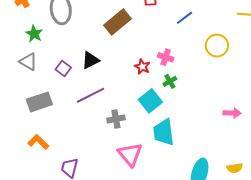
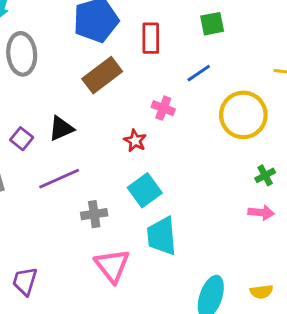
yellow circle: (217, 46) -> (243, 115), size x1.4
pink cross: (166, 57) -> (163, 108), moved
green cross: (170, 81) -> (265, 175), moved

